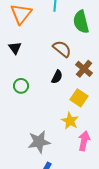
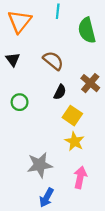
brown semicircle: (62, 49) -> (53, 61), moved
yellow square: (79, 98) -> (72, 116), moved
pink arrow: (84, 141) -> (80, 177), moved

